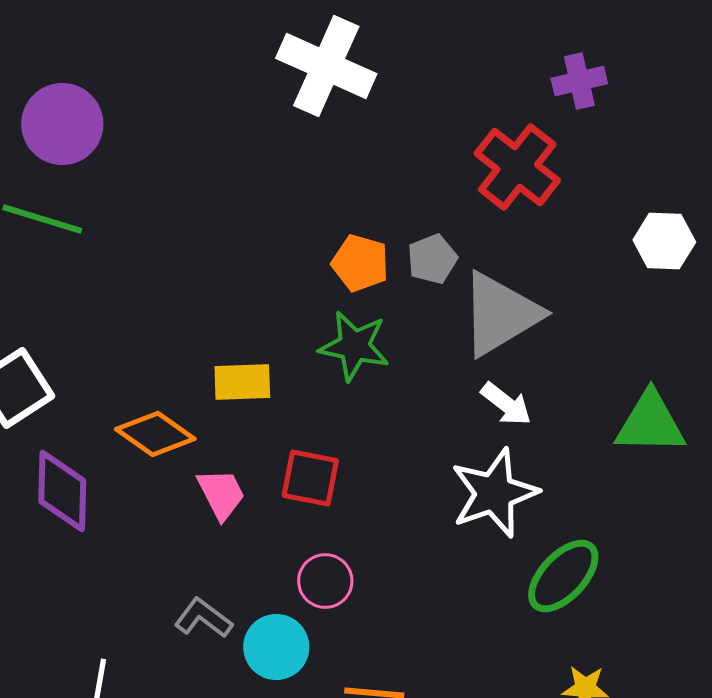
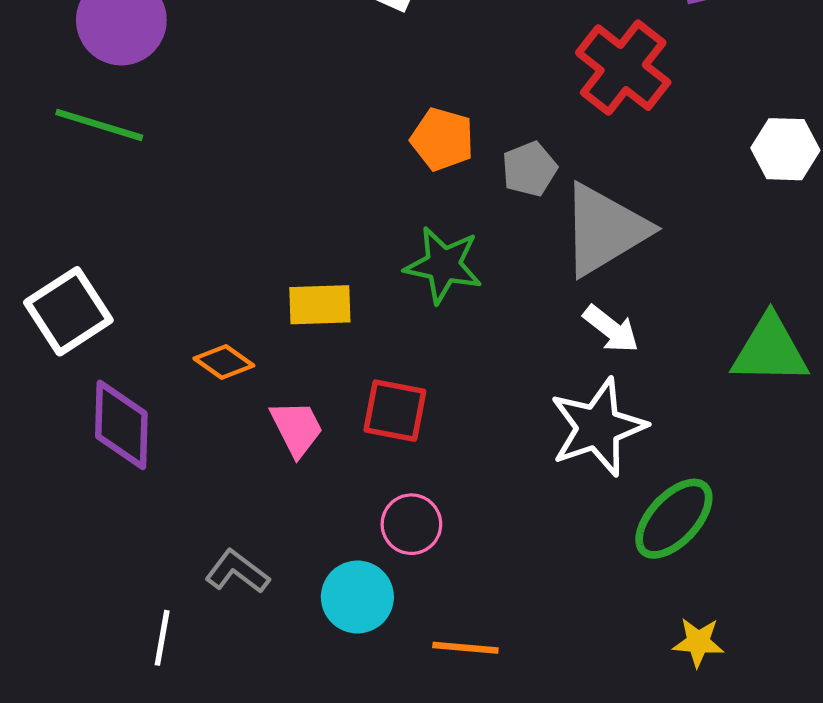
orange pentagon: (360, 263) -> (442, 139), moved
orange diamond: (155, 434) -> (224, 362), size x0.7
gray L-shape: (203, 618) -> (237, 572), moved

